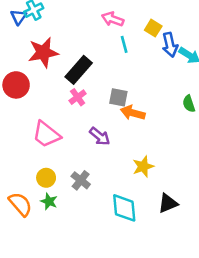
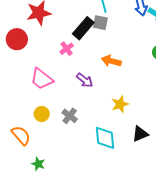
black rectangle: (79, 70) -> (83, 28), moved
gray square: (118, 97) -> (100, 23), moved
green star: (49, 201) -> (38, 164), moved

